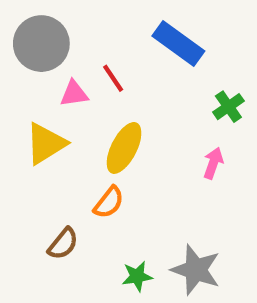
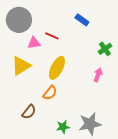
blue rectangle: (178, 44) -> (82, 20), size x0.6
red line: (113, 78) -> (52, 36), turned -32
gray star: (196, 270) -> (90, 124), turned -30

